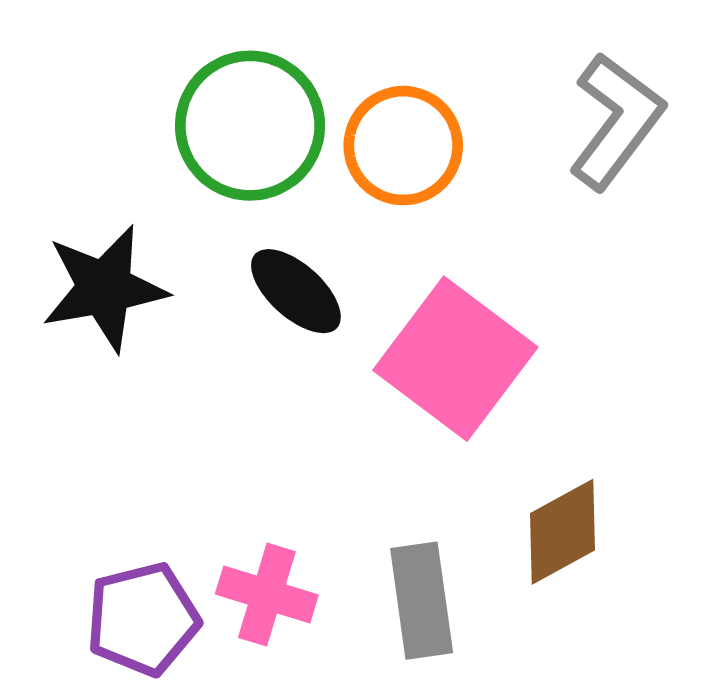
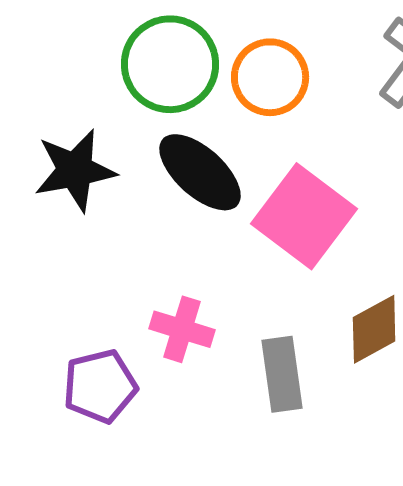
black ellipse: (296, 291) -> (200, 172), size x1.4
pink cross: (267, 595) -> (182, 329), moved

